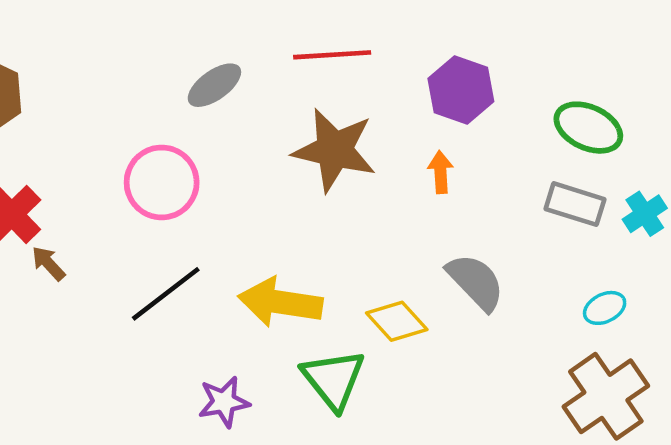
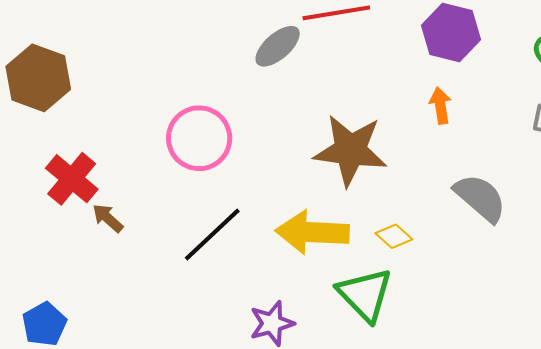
gray ellipse: (214, 85) -> (278, 46), moved
brown star: (334, 150) -> (350, 150), moved
yellow diamond: (397, 321) -> (394, 236), moved, size x0.7

